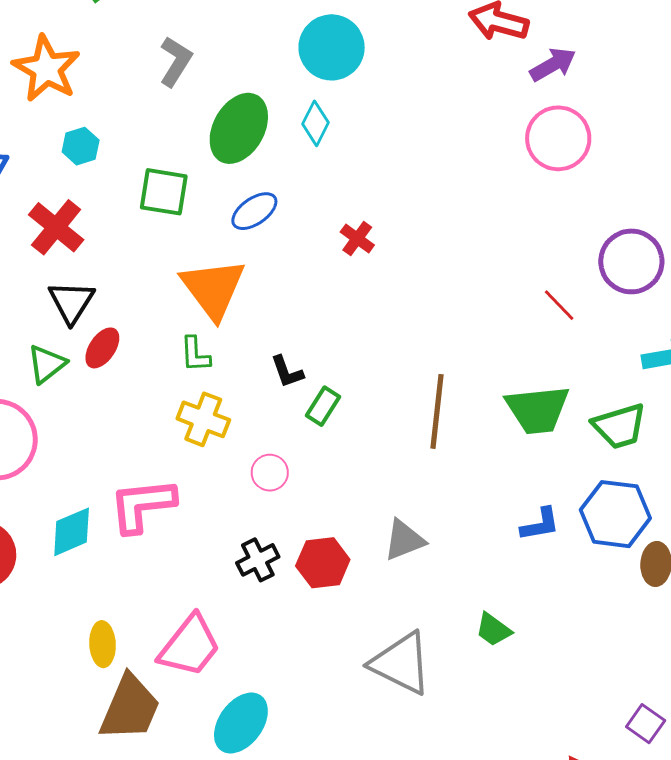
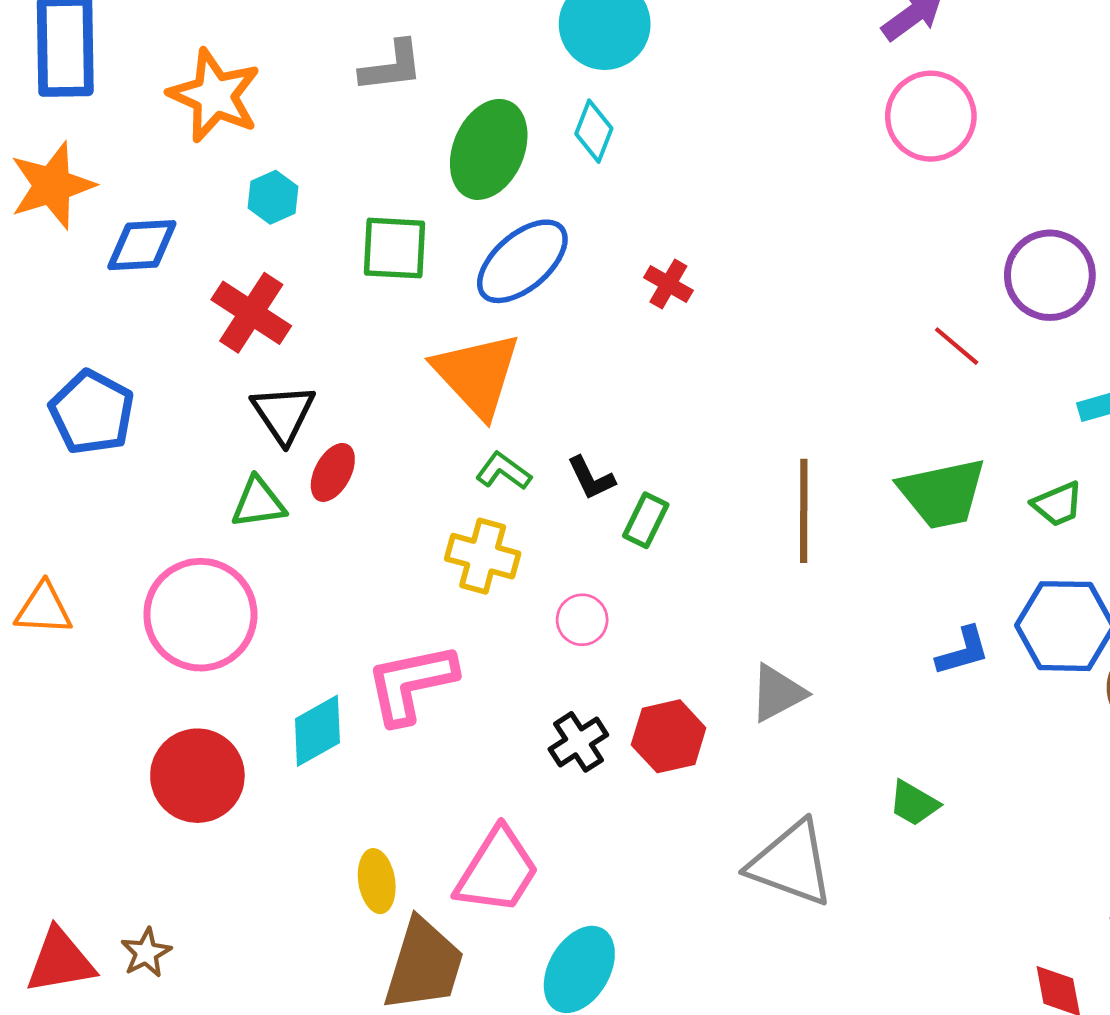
gray L-shape: (176, 61) -> (392, 66), turned 57
blue ellipse: (254, 211) -> (522, 261), size x1.5
green L-shape: (195, 354) -> (503, 471), moved, turned 135
green triangle: (47, 364) -> (258, 503), turned 36
green trapezoid: (619, 426) -> (1058, 504), size x0.7

